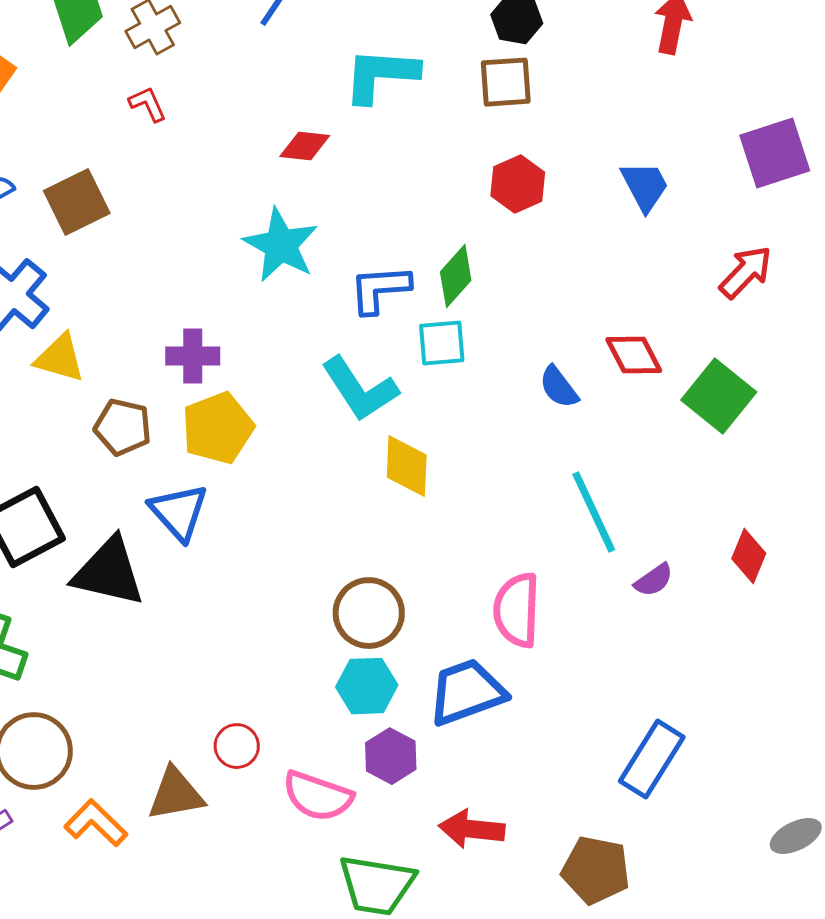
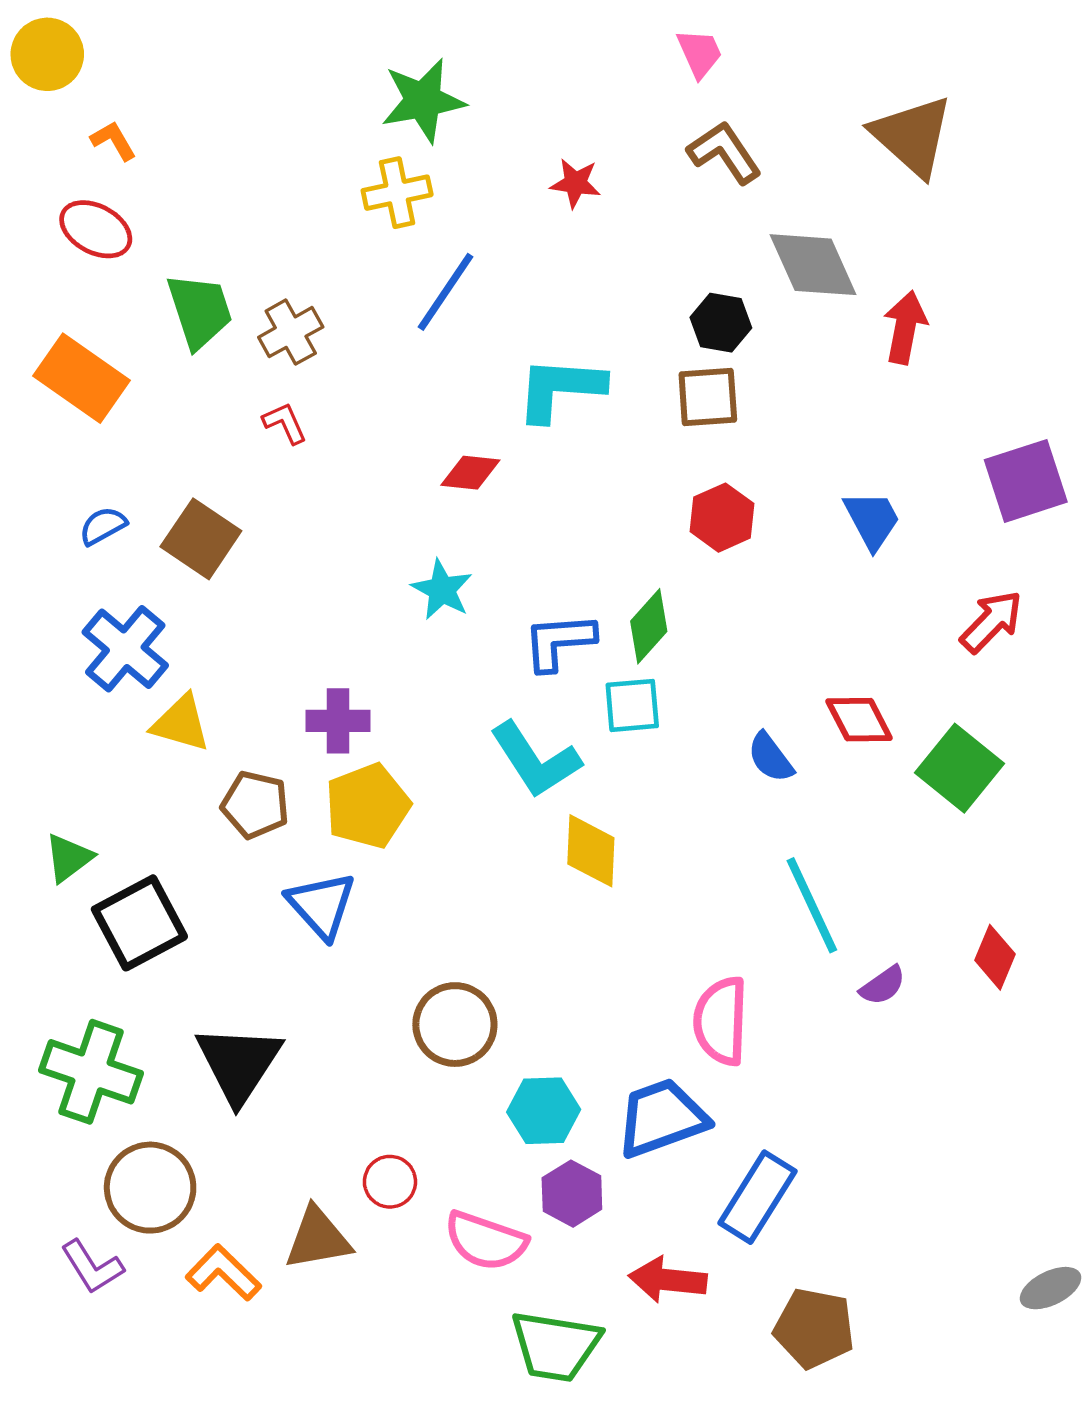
brown square: (77, 202) -> (201, 539), turned -30
cyan star: (281, 245) -> (442, 590), size x0.7
black triangle: (109, 572) -> (239, 1064), moved, turned 50
brown circle: (369, 613) -> (455, 1025), moved
blue rectangle: (652, 759) -> (757, 1197), moved

